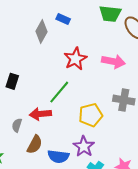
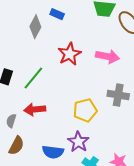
green line: (59, 92) -> (33, 78), moved
brown semicircle: (35, 144) -> (16, 146), moved

